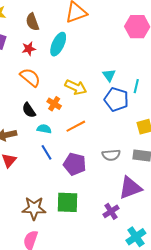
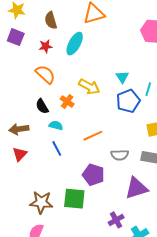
blue pentagon: (116, 99) -> (128, 101), turned 30
orange line: (76, 126) -> (93, 136), moved
purple pentagon: (75, 164) -> (93, 175), moved
purple cross: (111, 211) -> (116, 220), moved

